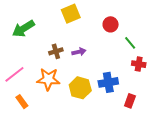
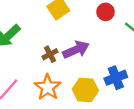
purple arrow: (79, 52) -> (76, 50), size x1.6
orange star: (48, 79) -> (48, 87), turned -30

